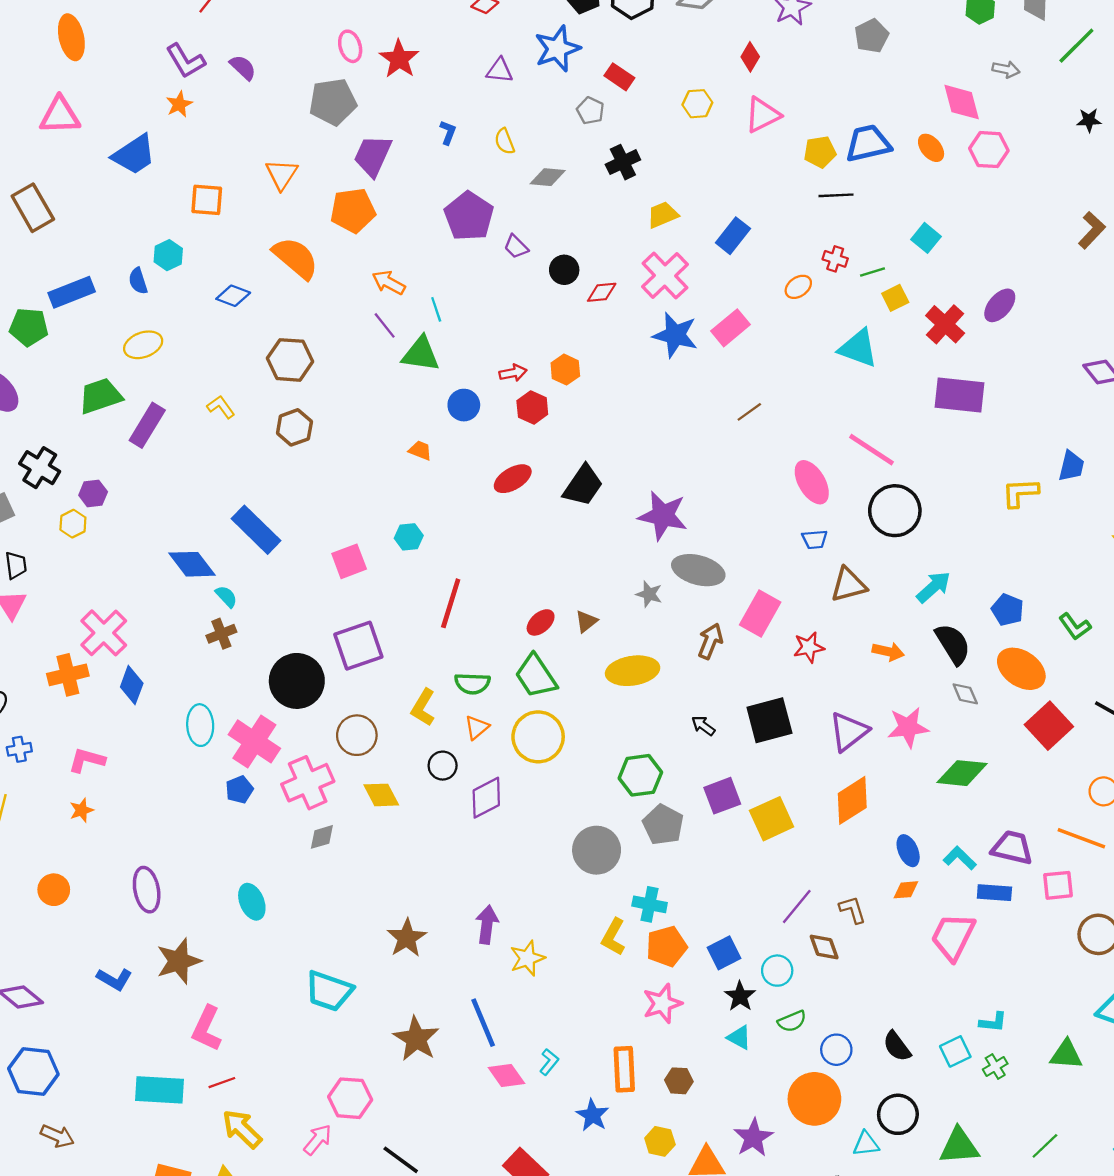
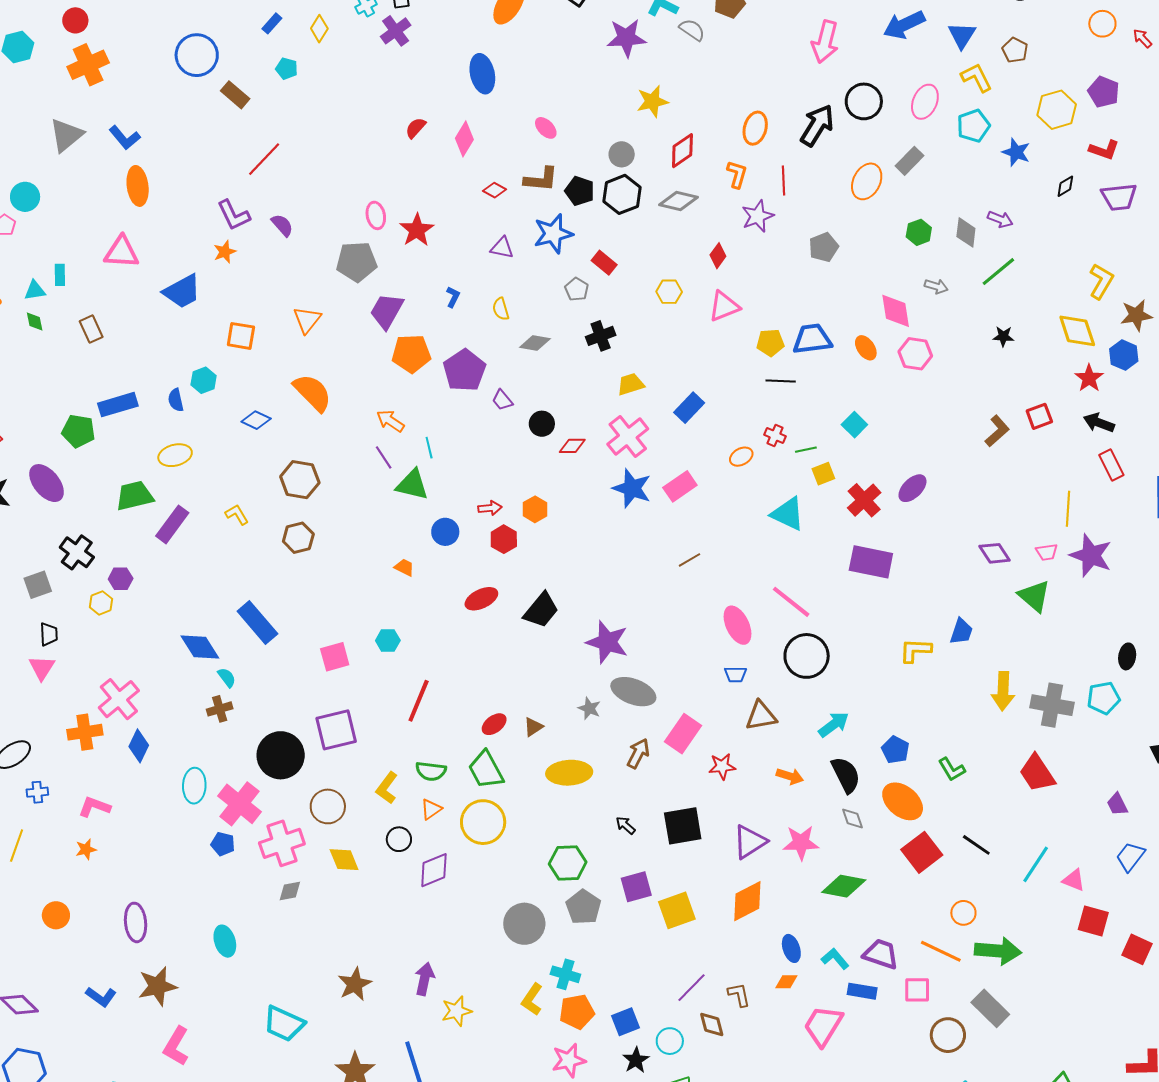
brown rectangle: (33, 208) -> (91, 329), size x0.7
orange pentagon: (353, 210) -> (411, 354), moved
blue pentagon: (239, 790) -> (223, 844), turned 30

